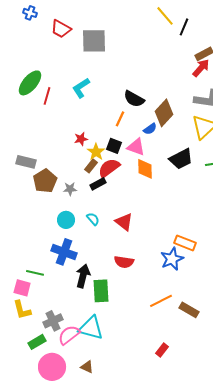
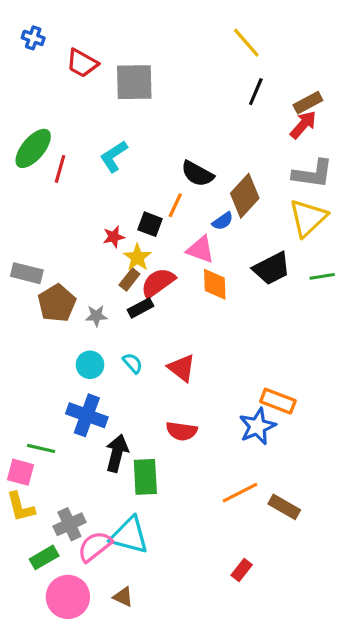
black line: (184, 27) -> (256, 92), moved
black square: (114, 146) -> (150, 224), moved

